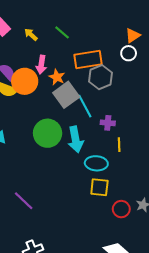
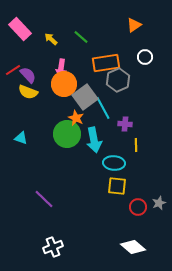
orange triangle: (133, 36) -> (134, 25), moved
orange star: (57, 77) -> (76, 118), moved
orange circle: (25, 81) -> (64, 84), moved

